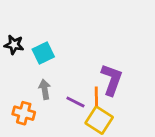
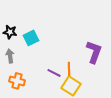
purple L-shape: (112, 80) -> (94, 52), moved
gray arrow: (45, 89) -> (10, 56), moved

